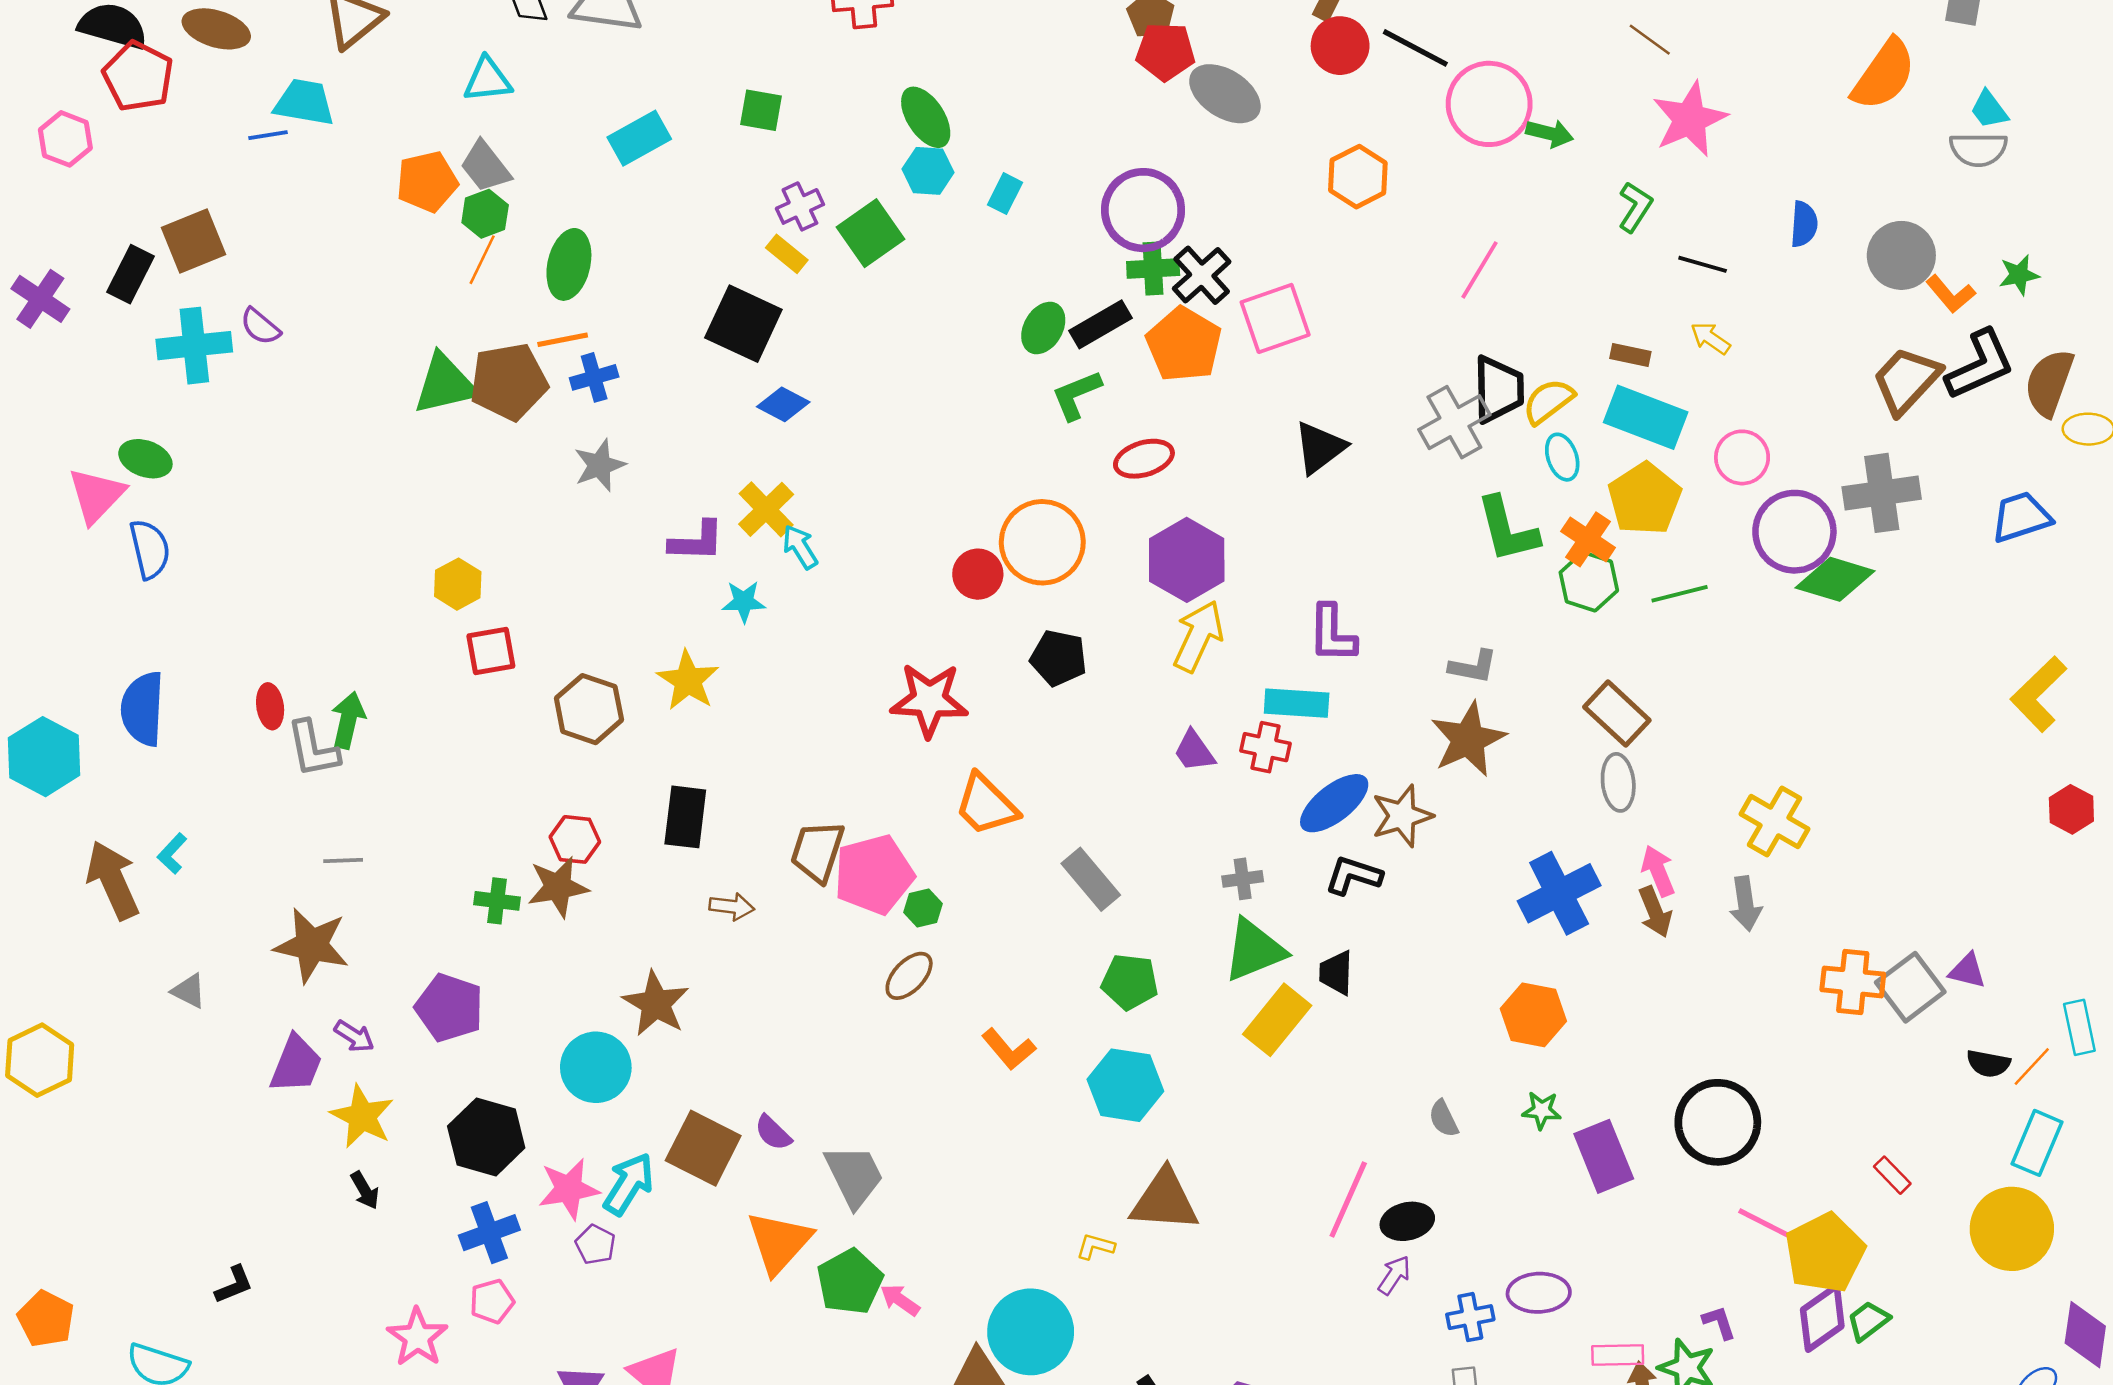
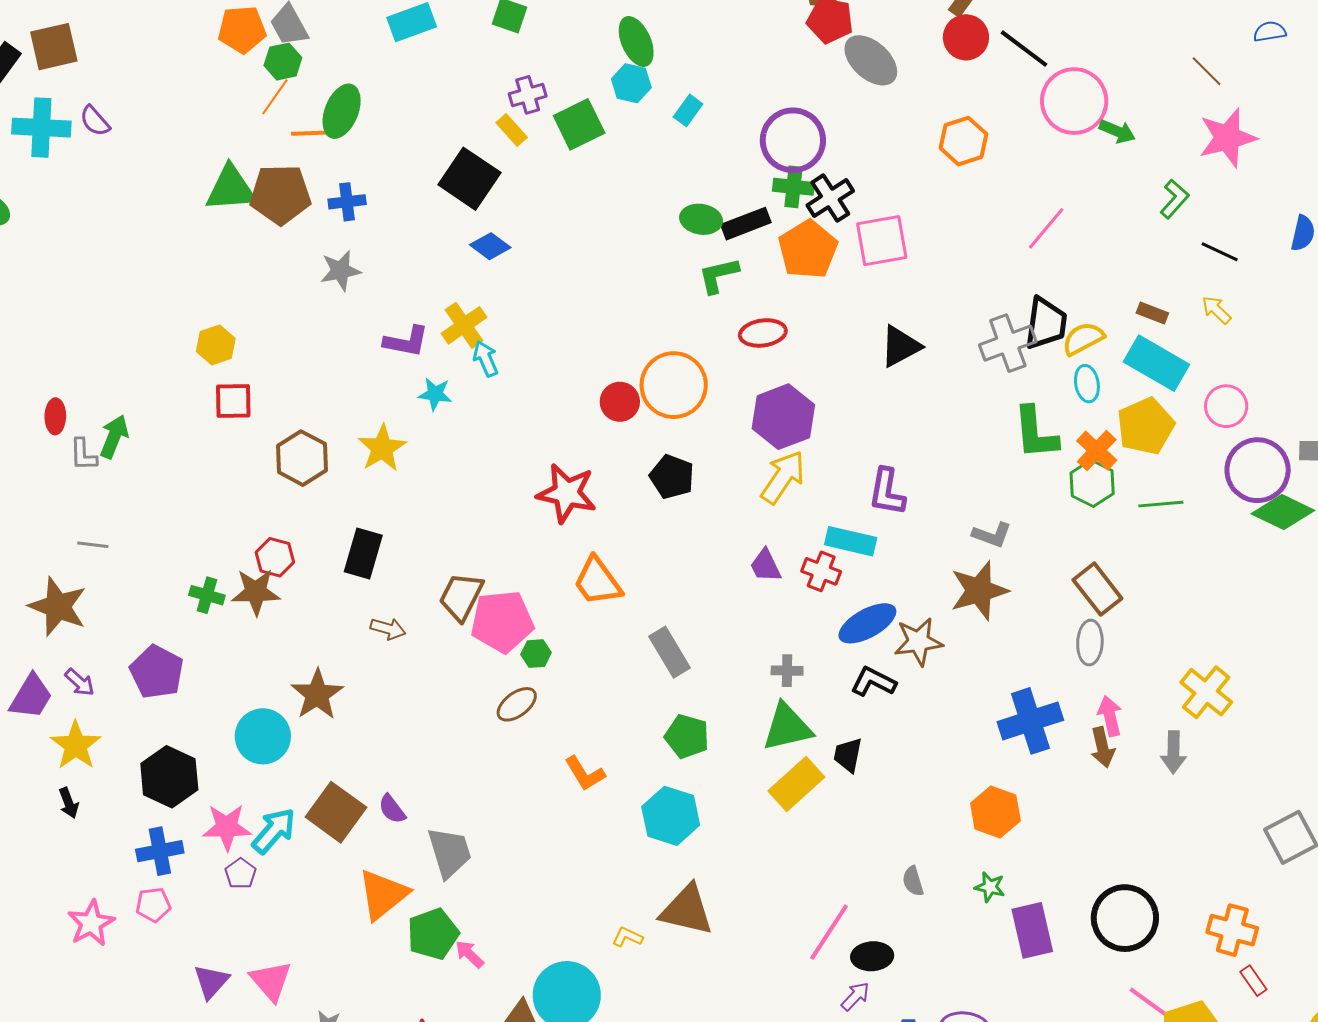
green ellipse: (1043, 328) -> (701, 219), turned 60
orange line: (563, 340) -> (311, 133), moved
gray L-shape: (313, 749) -> (83, 455), size x0.7
orange cross: (1853, 982) -> (1232, 930), moved

